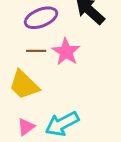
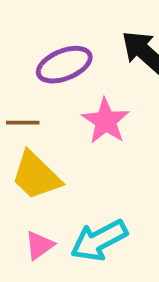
brown line: (36, 51) -> (23, 123), moved

